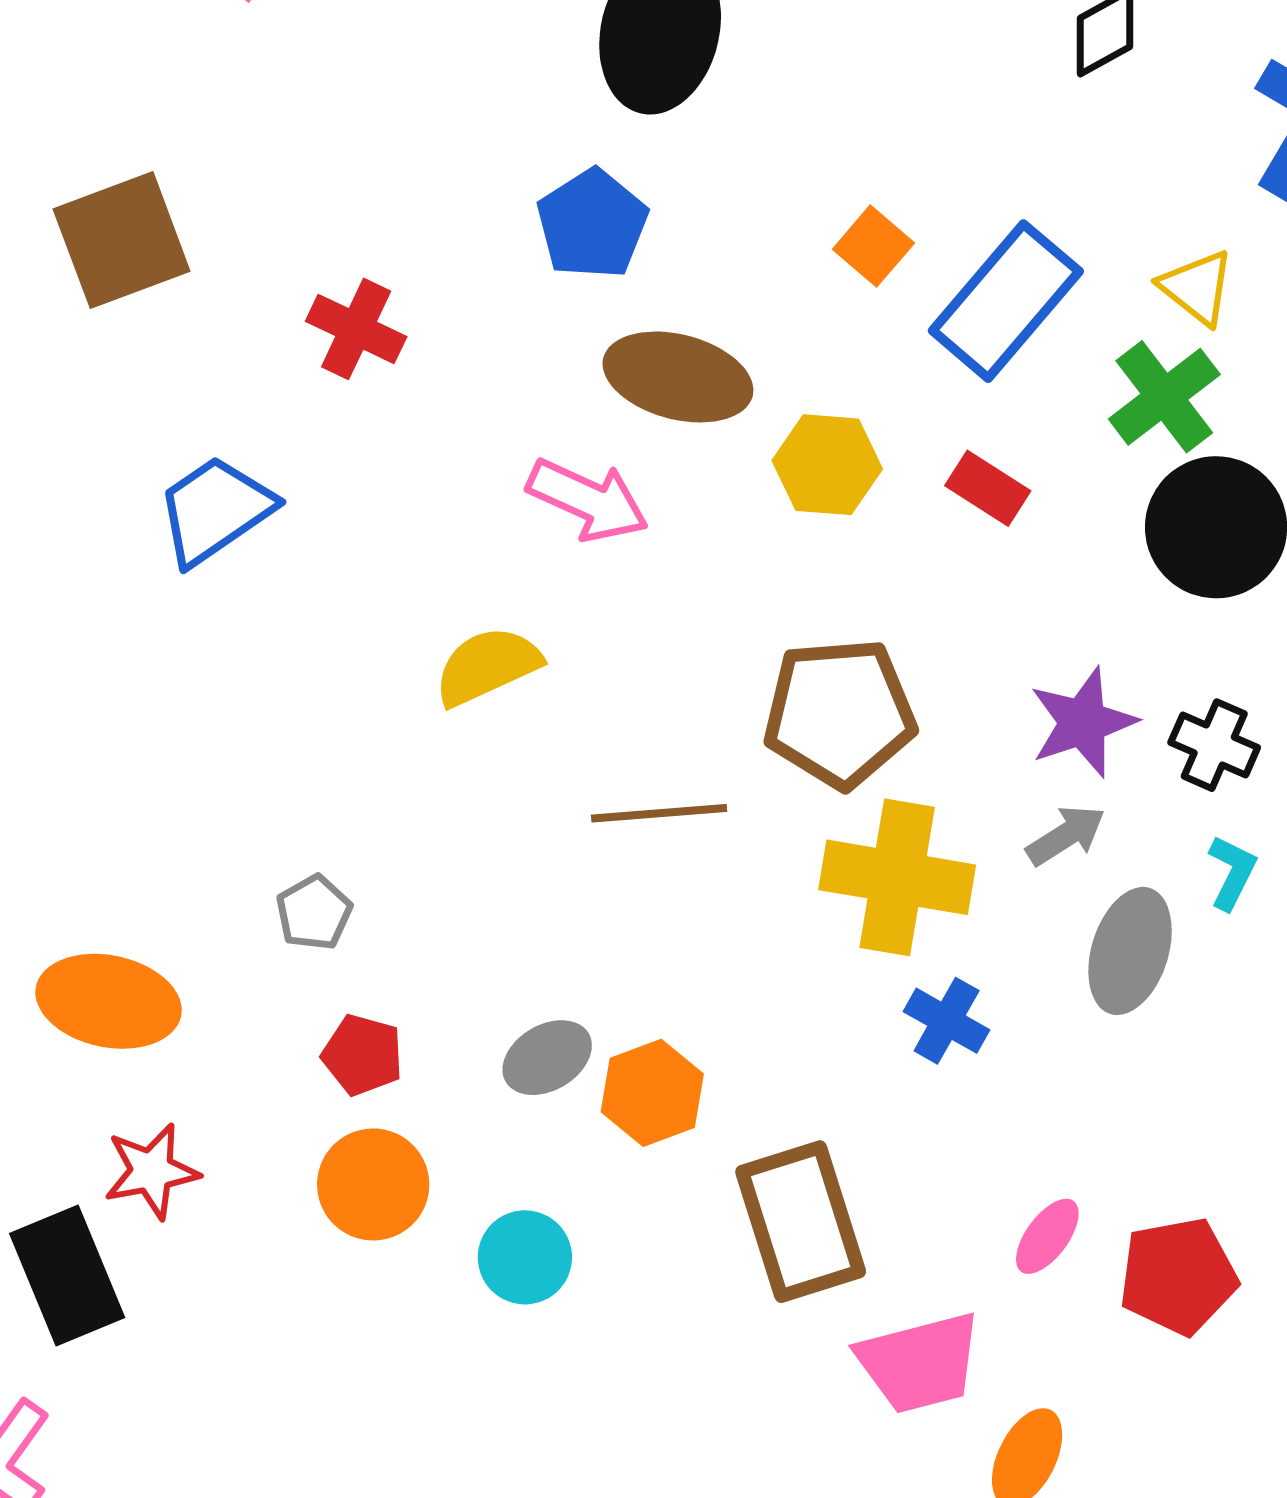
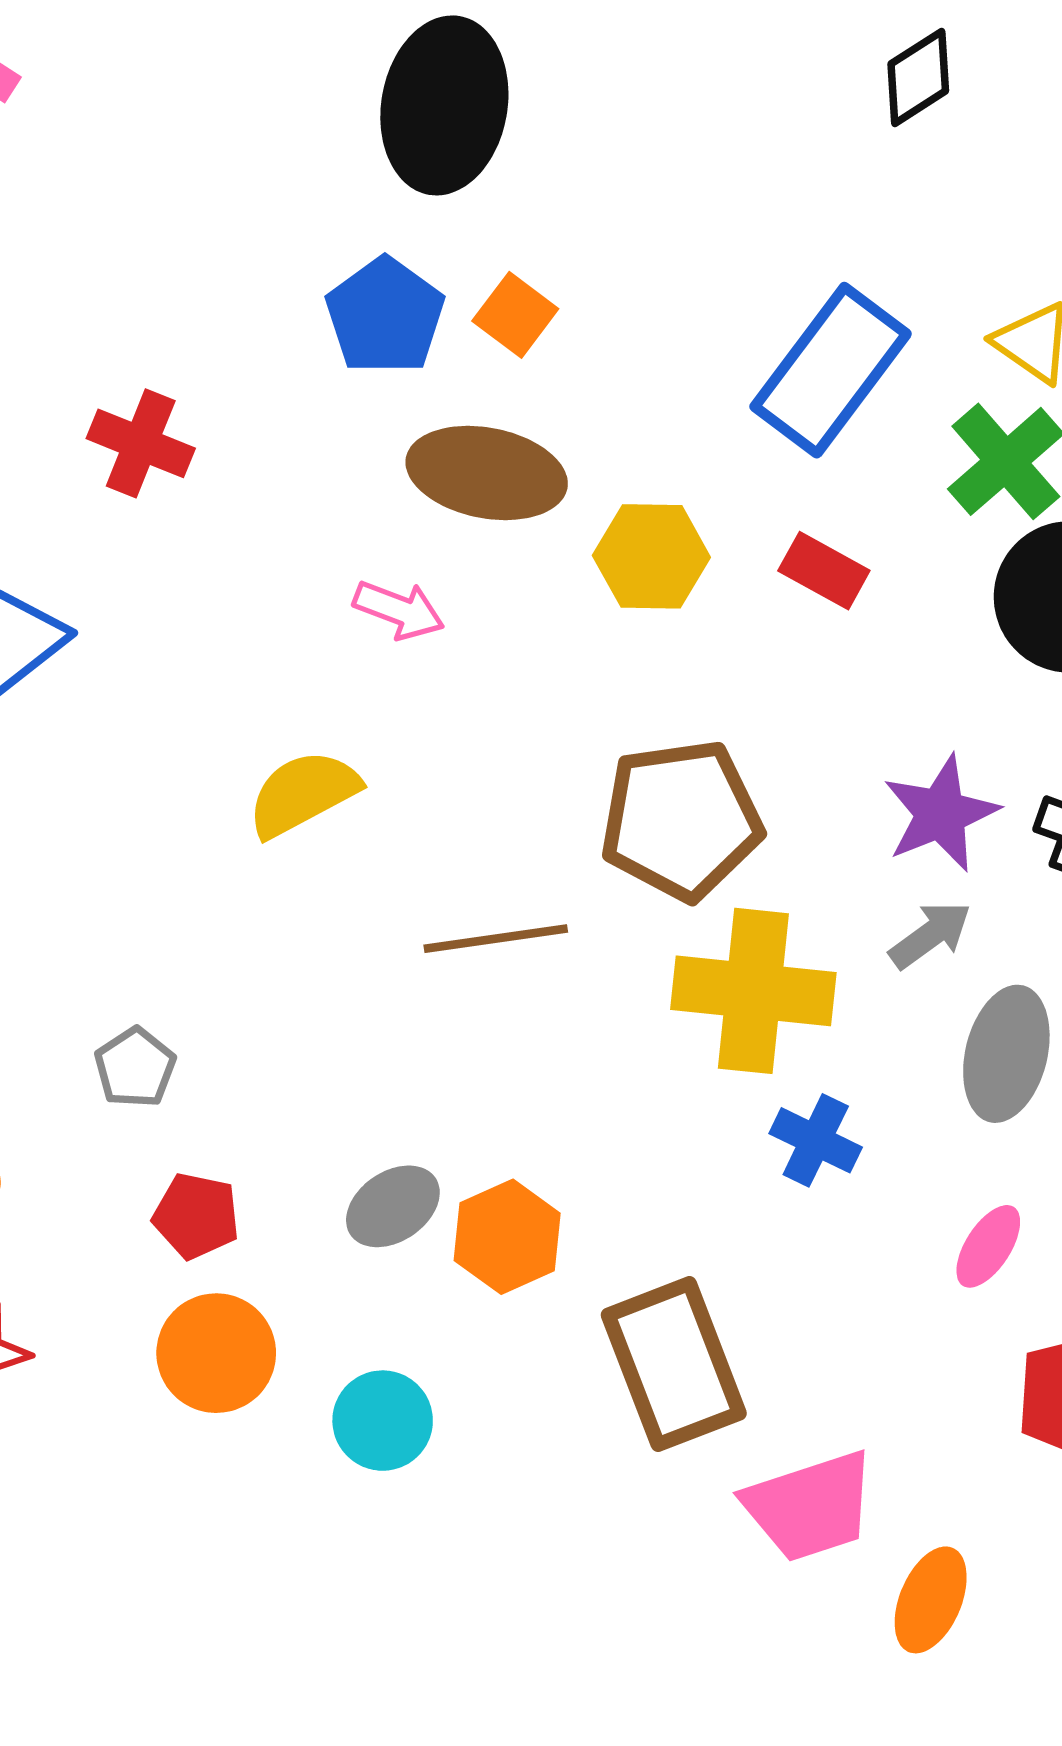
orange square: (873, 246) -> (515, 315), moved
pink arrow: (588, 500) -> (399, 610), size x0.7
pink ellipse: (1047, 1236) -> (988, 1246), moved

